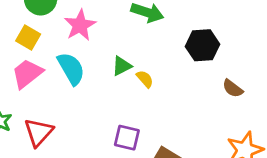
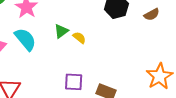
brown semicircle: (233, 88) -> (152, 15), moved, turned -56

